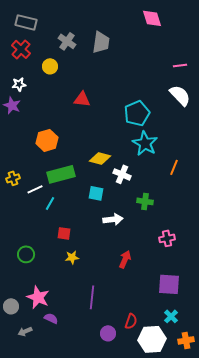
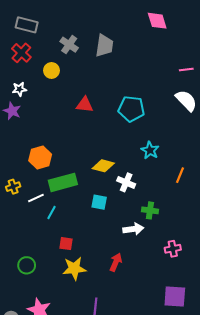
cyan pentagon: (137, 113) -> (131, 109), moved, turned 30
orange hexagon: (47, 140) -> (40, 158), moved
cyan star: (145, 143) -> (150, 150), size x0.7
white arrow: (113, 219) -> (133, 229), moved
yellow star: (72, 257) -> (74, 268), size x1.6
red arrow: (125, 259) -> (116, 262), moved

